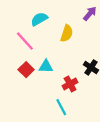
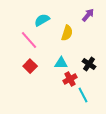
cyan triangle: (46, 66) -> (61, 63), moved
cyan line: (61, 107) -> (83, 95), moved

